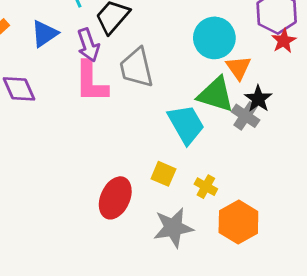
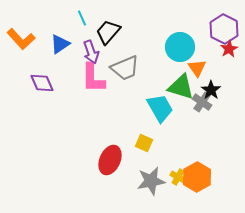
gray trapezoid: (136, 68) -> (125, 68), turned -100
yellow cross: (206, 187) -> (178, 177), moved

